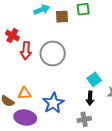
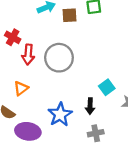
orange triangle: (24, 93) -> (21, 88), moved, turned -32
black arrow: (90, 98) -> (90, 106), moved

